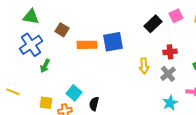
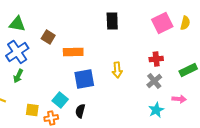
pink square: (176, 16) -> (162, 23), size x1.5
black rectangle: (153, 24) -> (112, 21), moved, turned -48
blue square: (113, 42) -> (84, 79), moved
green arrow: (45, 66) -> (18, 76), moved
yellow arrow: (144, 66) -> (117, 70), moved

